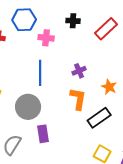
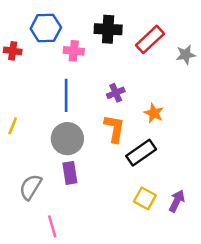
black cross: (73, 21) -> (108, 29), size x1.5
gray circle: (28, 107) -> (67, 139), moved

